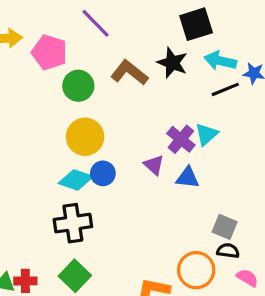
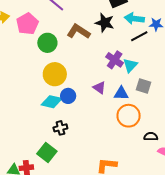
pink pentagon: (49, 52) -> (27, 24), turned 30
purple cross: (181, 139) -> (115, 60), moved
black cross: (73, 223) -> (60, 128), moved, size x0.6
gray square: (225, 227) -> (143, 86), moved
orange circle: (196, 270) -> (129, 116), moved
green square: (75, 276) -> (47, 152), moved

